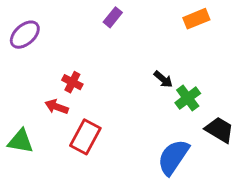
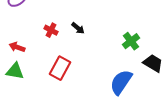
black arrow: (163, 79) -> (78, 28), moved
red arrow: (57, 107) -> (17, 47), moved

